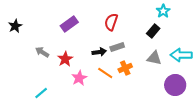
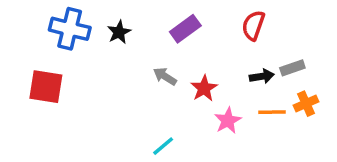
red semicircle: (111, 22) -> (253, 25), moved
purple rectangle: (69, 24) -> (185, 29), moved
orange line: (105, 73) -> (272, 112), turned -35

